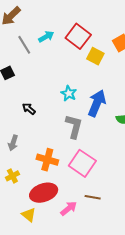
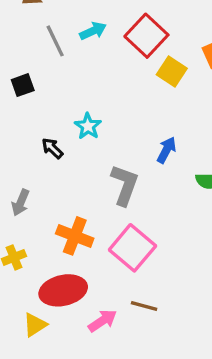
cyan star: (69, 93) -> (88, 126), moved
blue arrow: (97, 103) -> (166, 150), size x0.6
yellow triangle: (29, 215) -> (35, 325), turned 42

